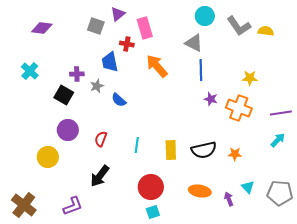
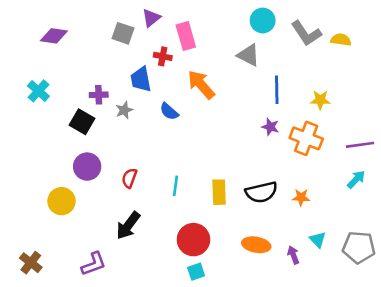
blue line: (201, 70) -> (277, 90), moved
blue semicircle: (119, 100) -> (169, 111), moved
brown cross: (24, 205) -> (31, 263), size x0.7

